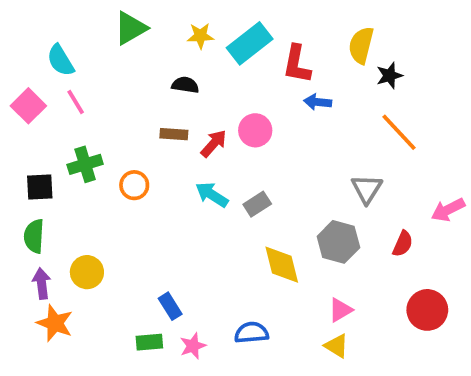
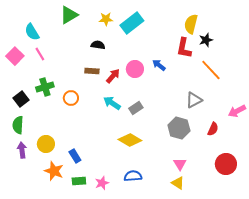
red L-shape: (297, 64) -> (184, 48), moved
blue arrow: (318, 102) -> (159, 65), moved, turned 32
black square: (40, 187) -> (21, 99), turned -35
gray triangle: (367, 189) -> (194, 100), turned 30
yellow diamond: (282, 265) -> (130, 140), moved, turned -45
blue rectangle: (170, 306) -> (75, 156), moved
pink triangle: (340, 310) -> (180, 164), turned -32
orange star: (55, 323) -> (54, 171), moved

